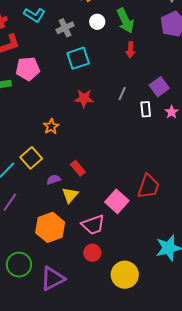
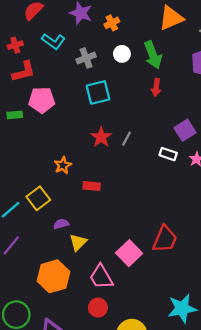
gray line: (122, 94) -> (126, 139), moved
red star: (84, 98) -> (101, 137), turned 30
white rectangle: (146, 109) -> (168, 154), turned -70
red rectangle: (78, 168) -> (92, 186), moved, turned -49
pink trapezoid: (93, 225) -> (101, 277), turned 75

